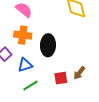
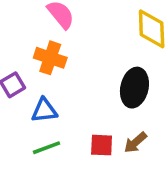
black ellipse: (48, 45) -> (134, 88), moved

